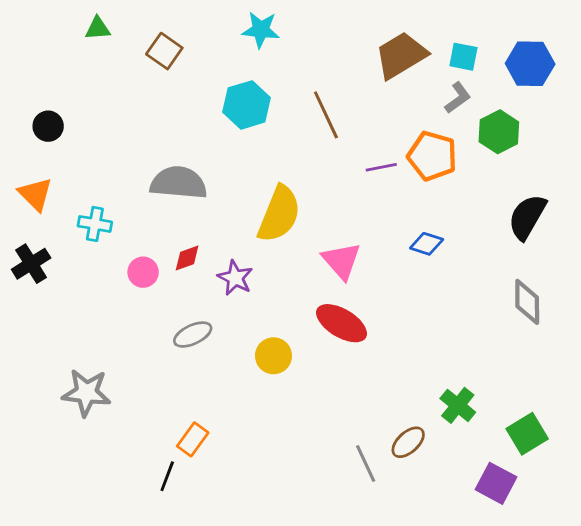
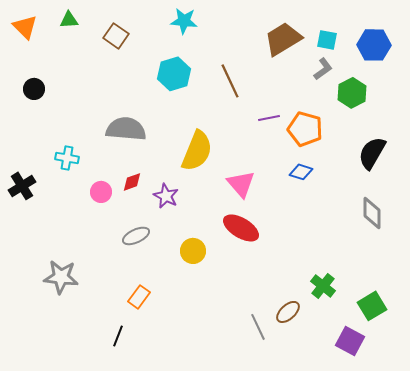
orange pentagon: (432, 156) -> (305, 129), moved
orange triangle: (35, 194) -> (25, 27), moved
orange rectangle: (193, 439) -> (139, 297), moved

